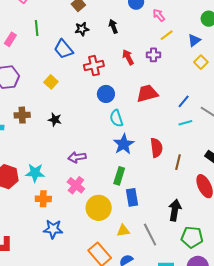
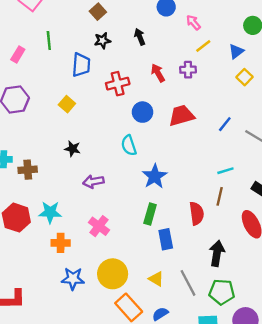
blue trapezoid: (64, 49) -> (81, 65), turned -135
blue circle: (106, 94) -> (143, 112), moved
brown cross: (22, 115) -> (28, 170), moved
cyan semicircle: (116, 118) -> (129, 145), moved
cyan line: (185, 123) -> (225, 171), moved
red semicircle: (156, 148) -> (197, 213), moved
purple arrow: (77, 157) -> (93, 182), moved
yellow circle: (99, 208) -> (113, 274), moved
yellow triangle: (123, 231) -> (156, 279), turned 40
green pentagon: (192, 237) -> (222, 292), moved

